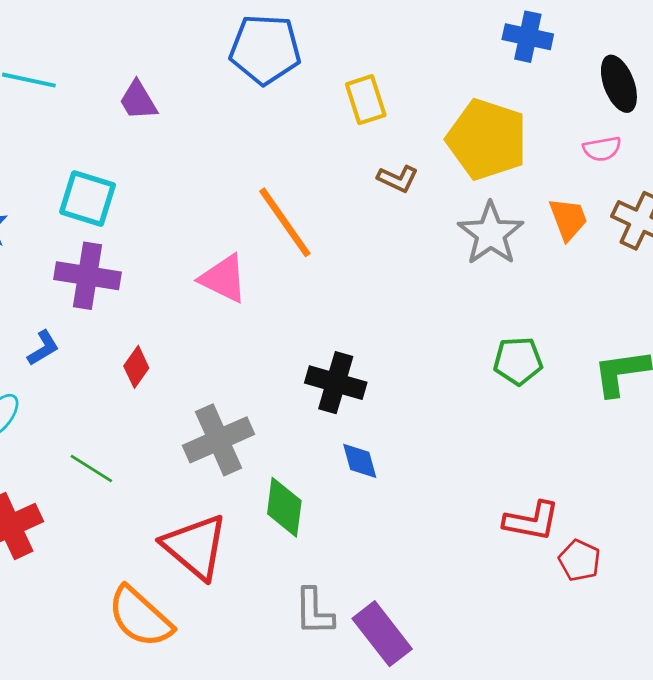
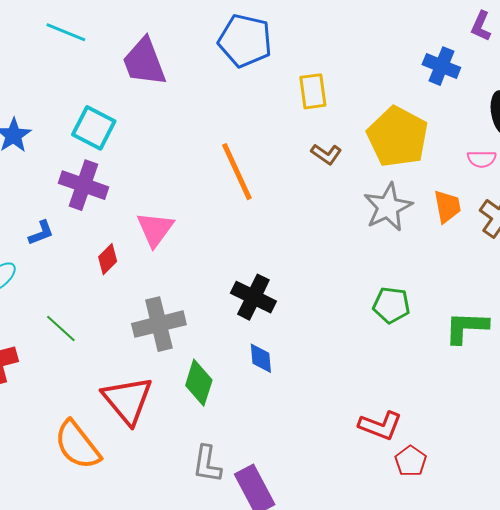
purple trapezoid: (138, 101) -> (144, 62), size x1.6
pink triangle: (223, 278) -> (155, 229), moved, turned 30

